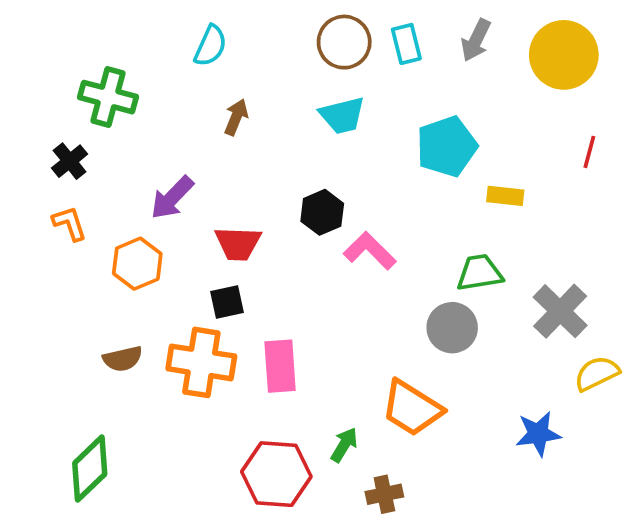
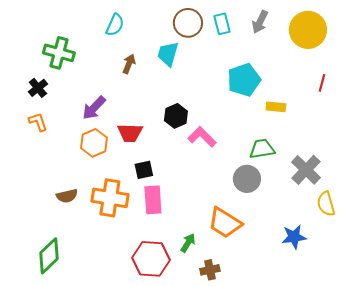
cyan trapezoid: (342, 115) -> (168, 54), moved, turned 120
orange hexagon: (137, 264) -> (94, 143), moved
black square: (227, 302) -> (144, 170), moved
yellow semicircle: (597, 373) -> (326, 204), turned -80

